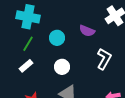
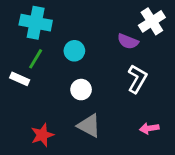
purple semicircle: (87, 31) -> (128, 41), moved
white rectangle: (26, 66) -> (20, 79), moved, turned 64

